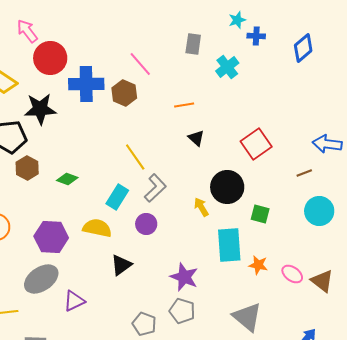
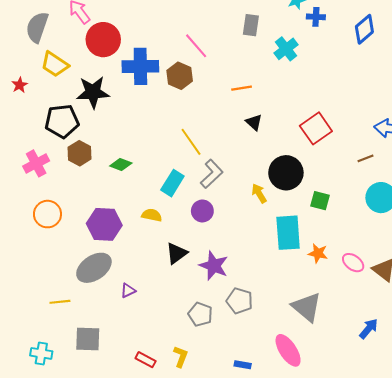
yellow semicircle: (97, 228) -> (152, 215), size x0.7
purple star: (184, 277) -> (214, 266), moved
purple triangle: (74, 301) -> (128, 290), size x0.7

